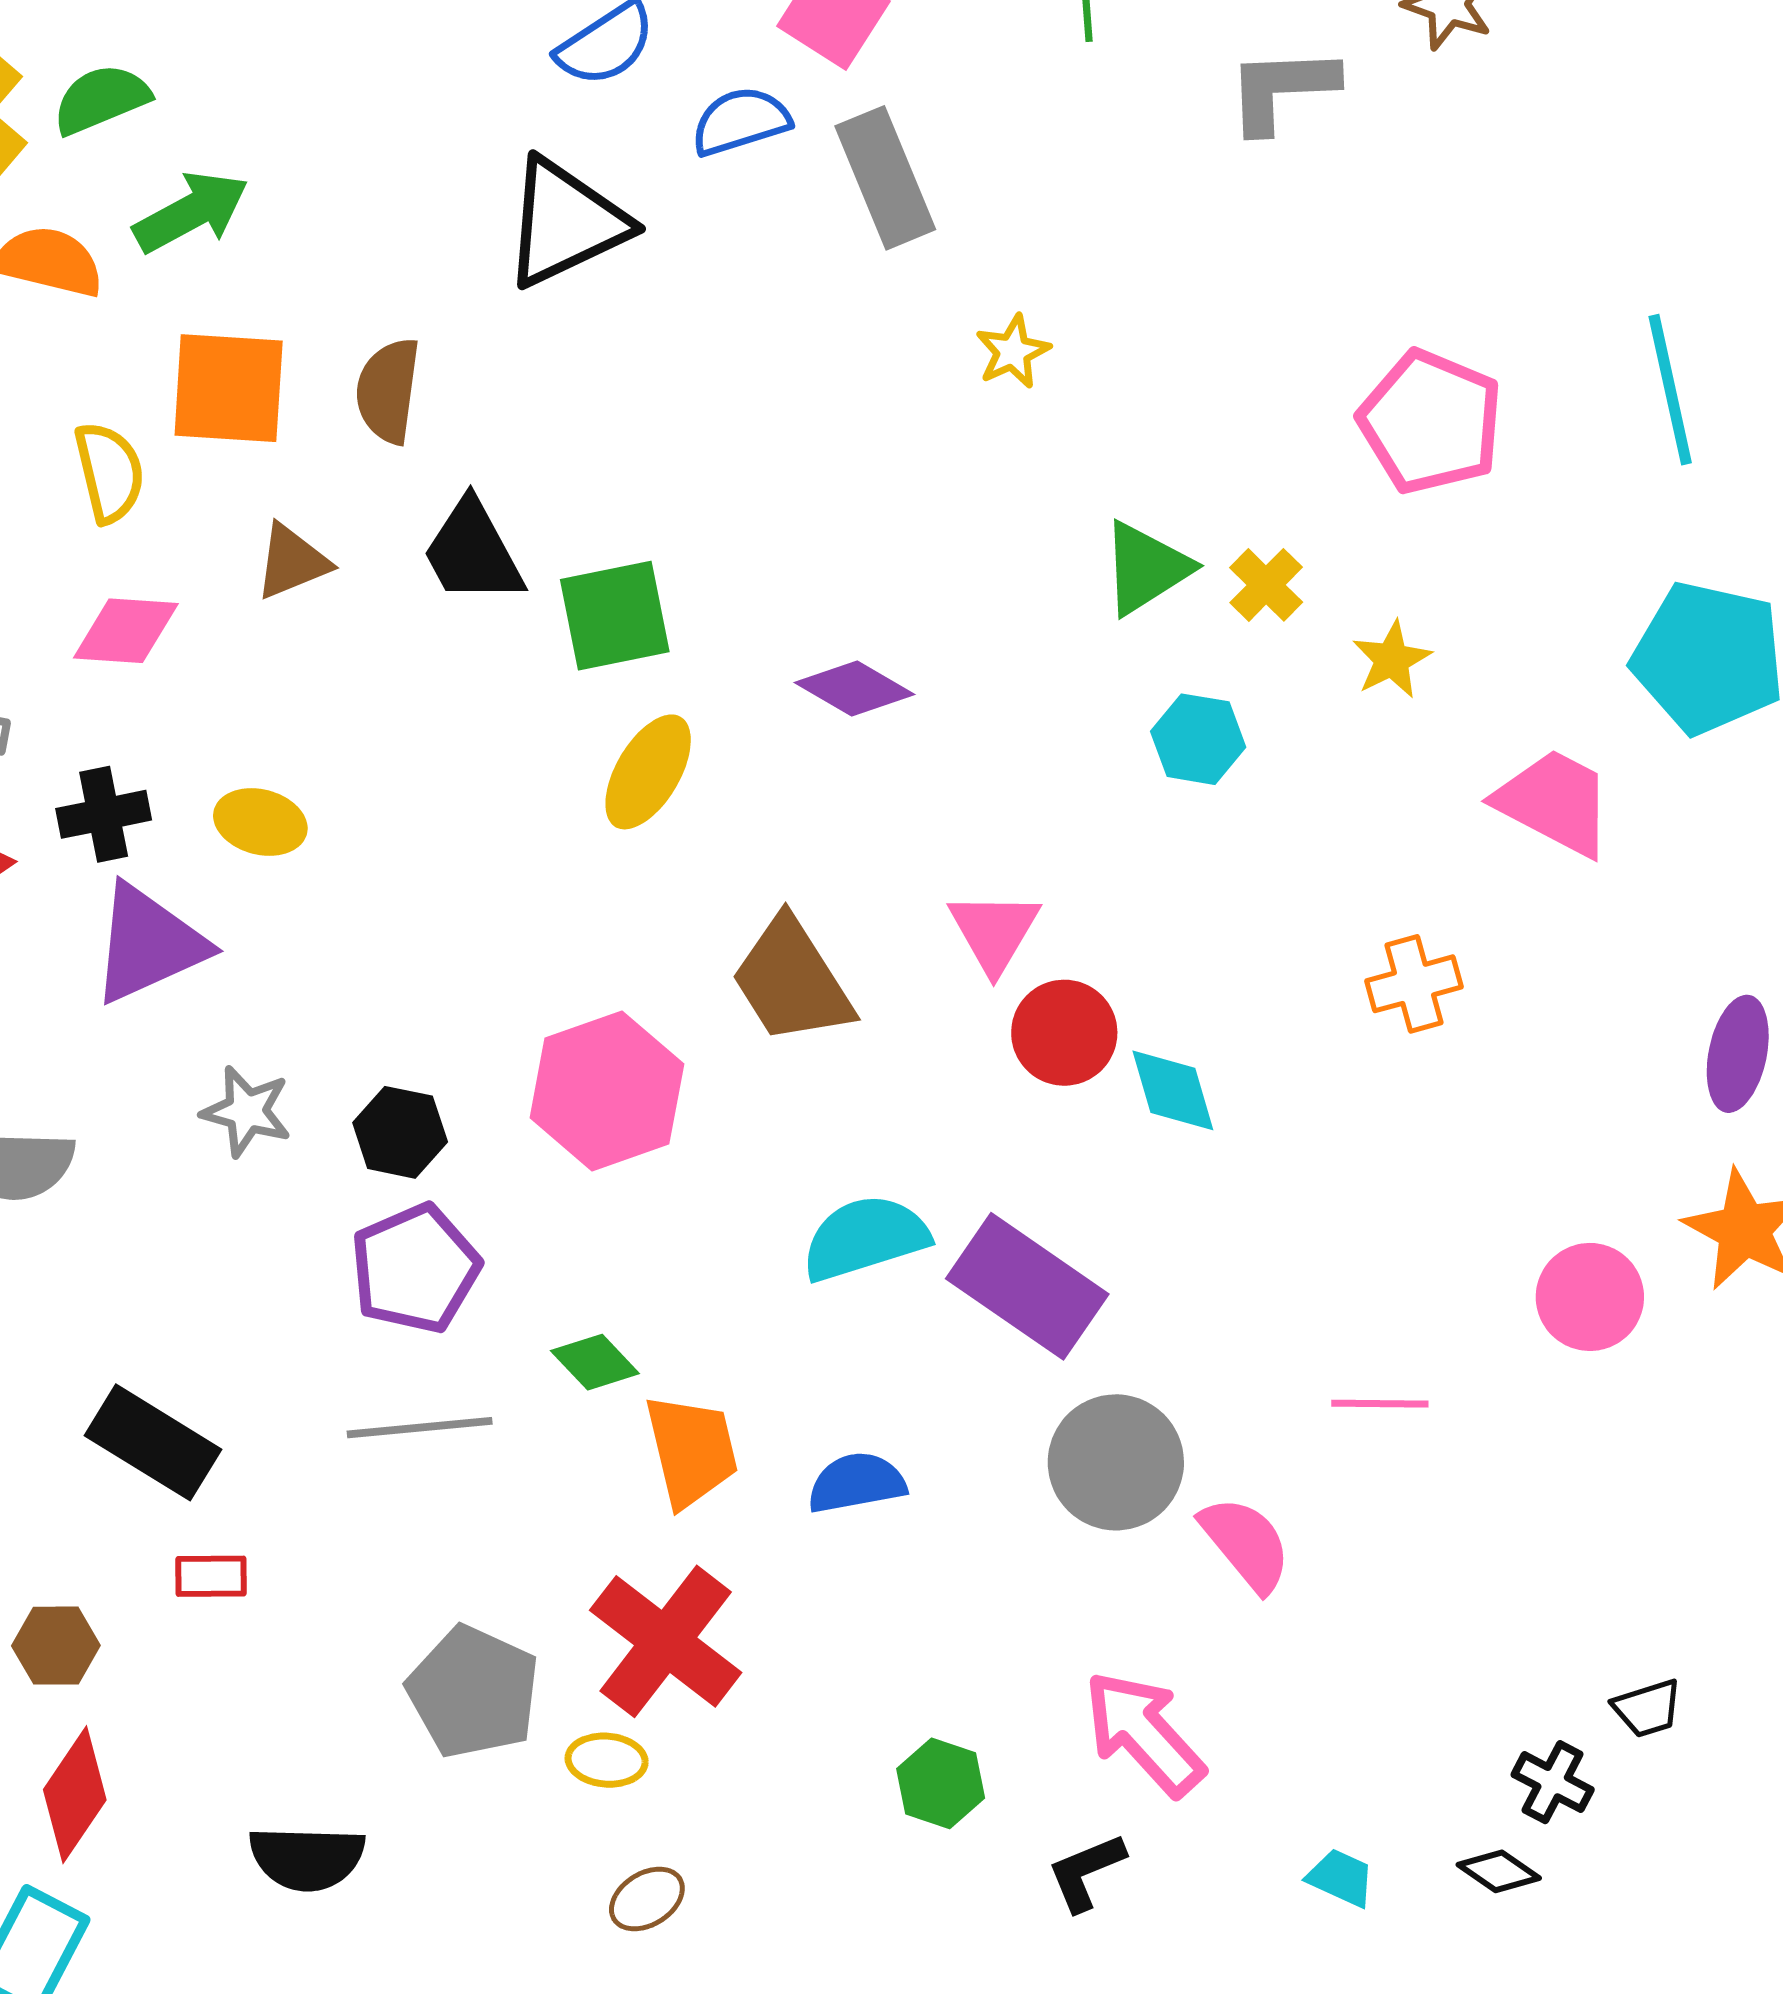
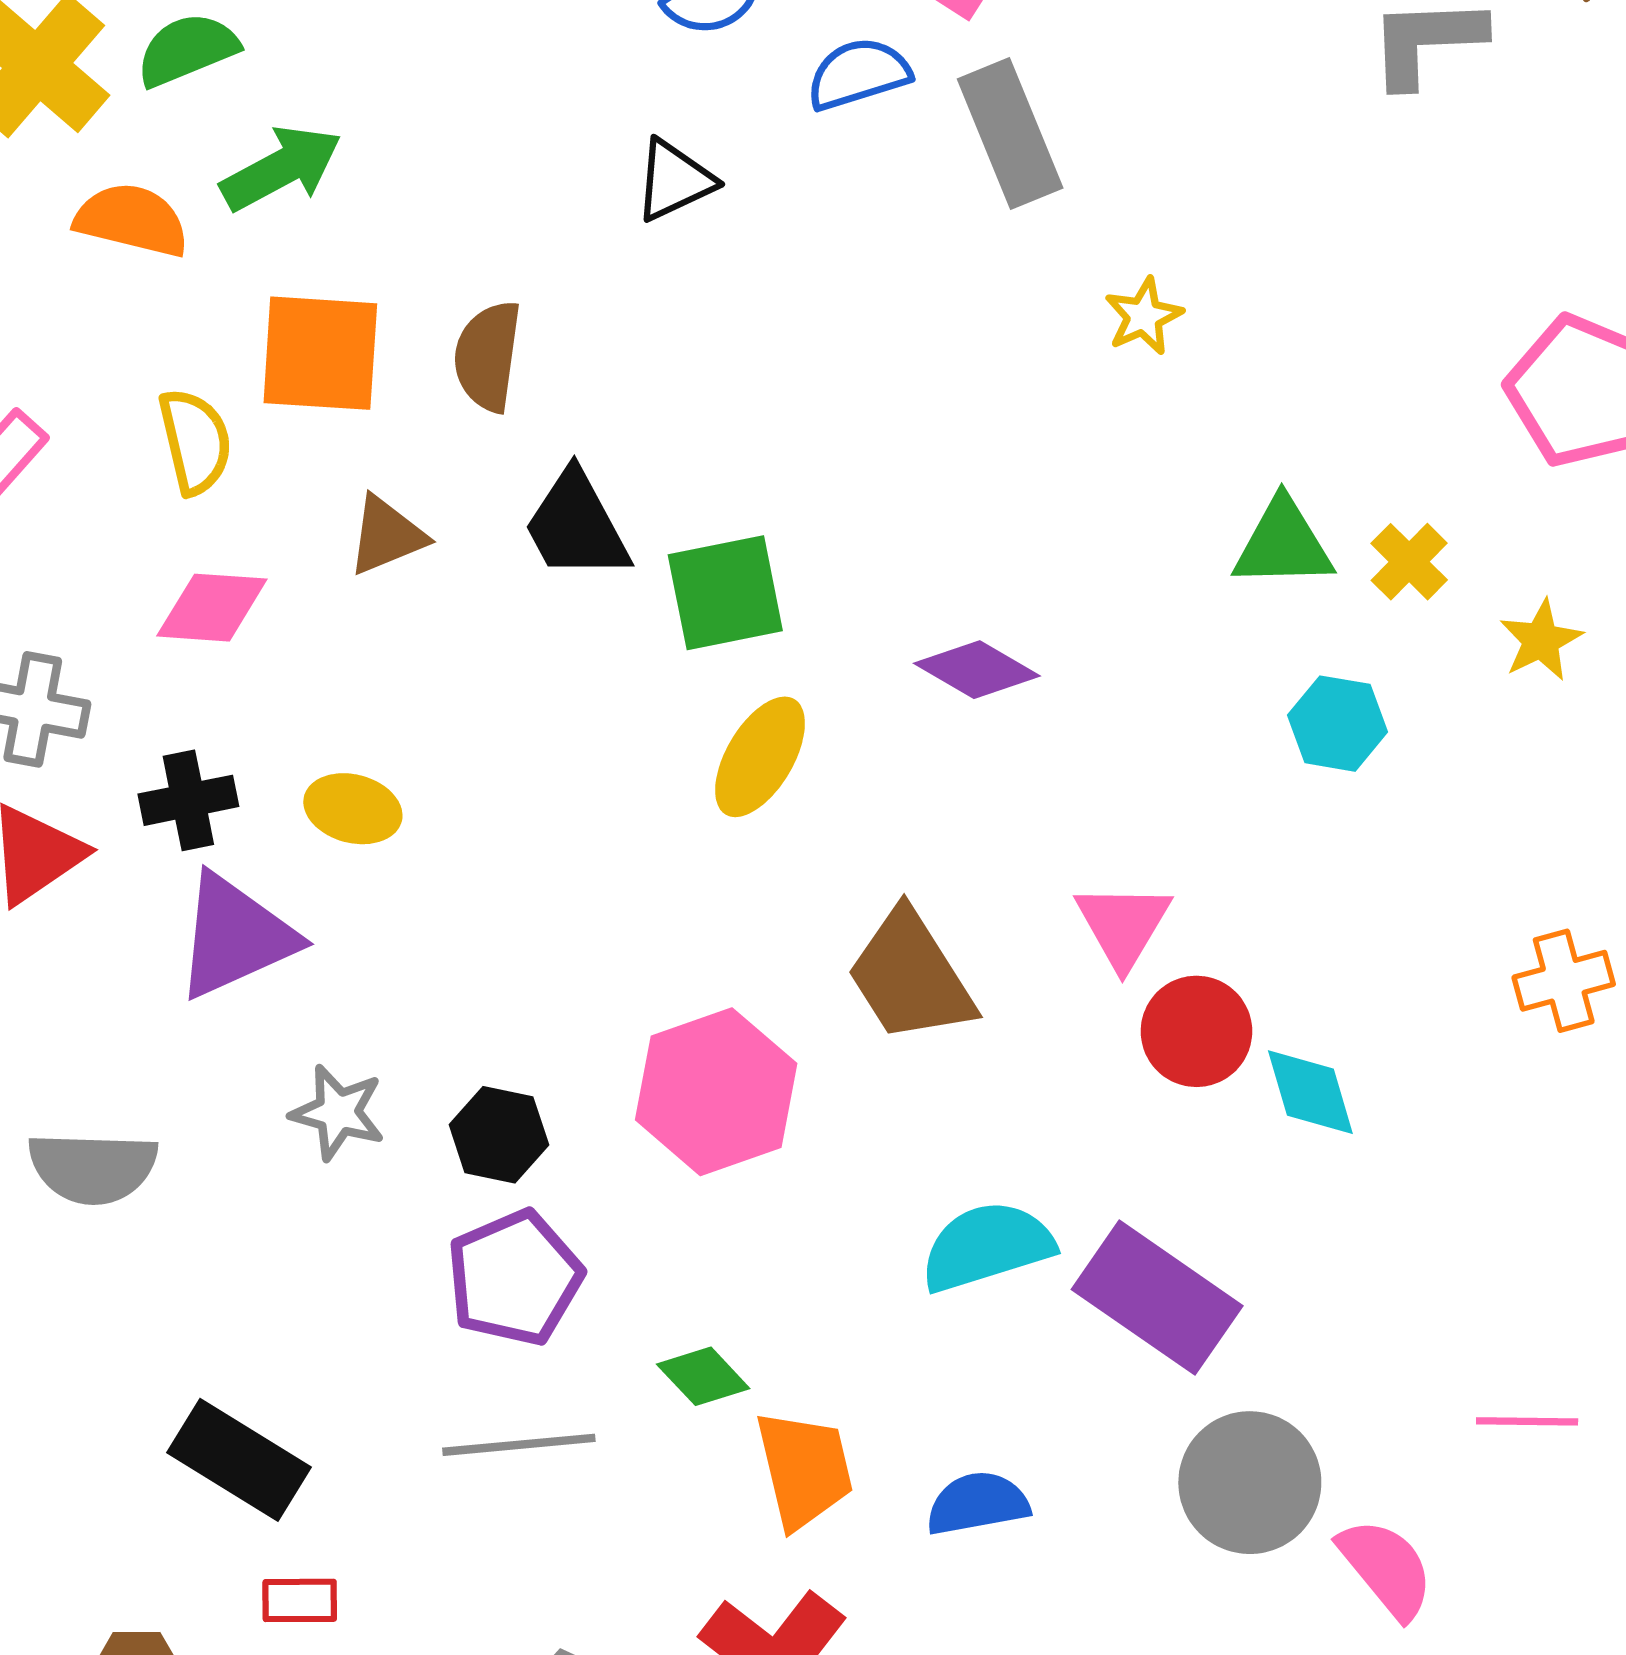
black triangle: (565, 223) -> (674, 180), size x0.6
green triangle: (1146, 568) -> (1283, 544), turned 31

